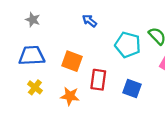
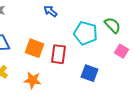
red rectangle: (98, 80) -> (59, 54), moved

